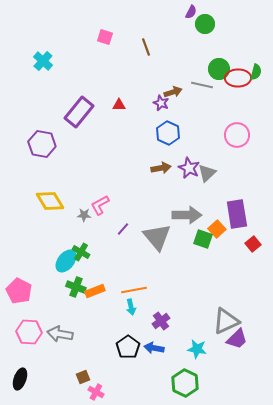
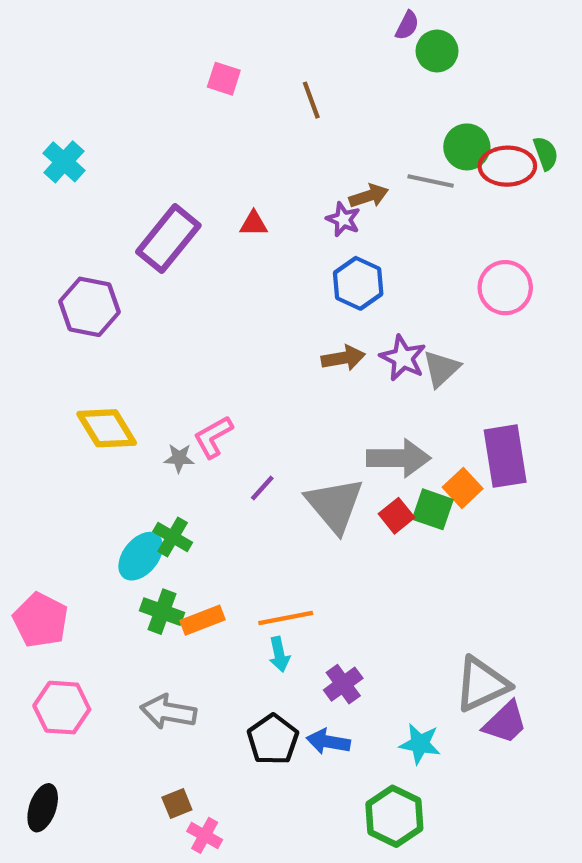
cyan cross: (43, 61) -> (64, 162), moved
green semicircle: (256, 72) -> (546, 153), turned -35
red square: (253, 244) -> (396, 516), moved
gray arrow: (60, 334) -> (168, 712), moved

